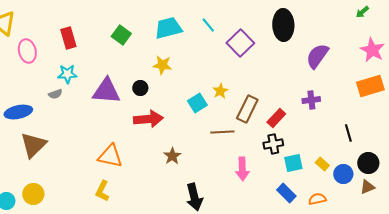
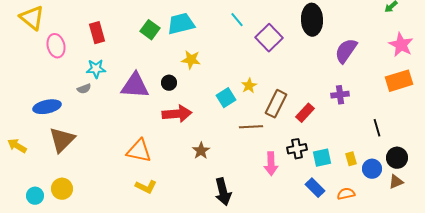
cyan trapezoid: (168, 28) -> (181, 24), moved
black cross: (273, 144) -> (297, 149), moved
yellow rectangle: (322, 164) -> (351, 159), turned 32
yellow L-shape: (102, 191) -> (146, 187), moved, turned -90

